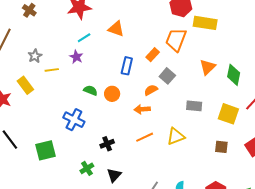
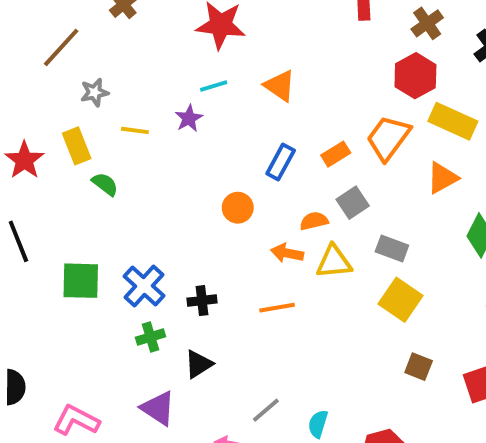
gray star: (35, 56) -> (95, 92), moved
orange triangle: (208, 67) -> (442, 178), moved
green semicircle: (90, 90) -> (105, 184), moved
gray rectangle: (194, 106) -> (392, 249), moved
yellow square: (228, 114) -> (400, 300), moved
blue cross: (74, 120) -> (144, 286), moved
yellow triangle: (176, 136) -> (334, 262), moved

